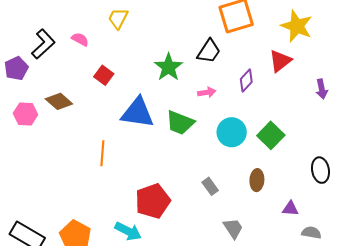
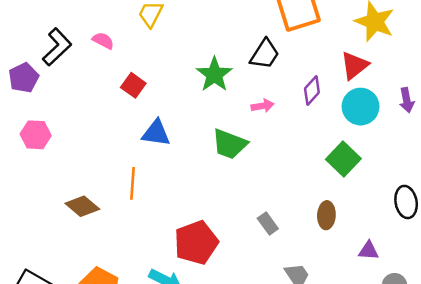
brown diamond: (59, 101) -> (82, 206), moved
blue triangle: (138, 113) -> (156, 133), moved, size x0.7
cyan circle: (232, 132) -> (361, 107), moved

